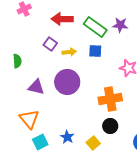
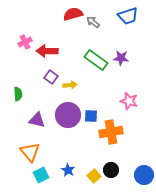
red arrow: (62, 19) -> (47, 51), moved
blue square: (95, 51) -> (91, 116), moved
black circle: (110, 126) -> (111, 170), moved

